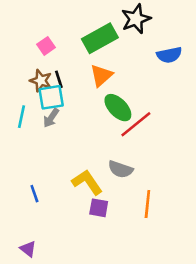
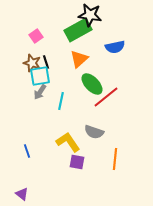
black star: (136, 19) -> (90, 15), moved, turned 30
blue semicircle: (169, 55) -> (115, 47), moved
cyan line: (22, 117) -> (61, 101), moved

